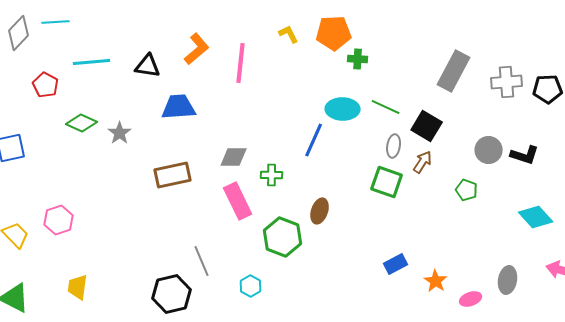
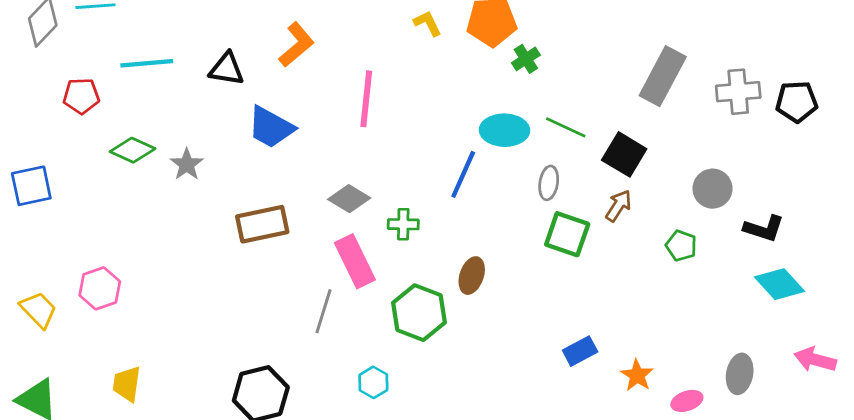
green cross: (358, 59) -> (526, 59), turned -36
pink line: (241, 63) -> (366, 99), moved
red pentagon: (46, 85) -> (81, 96), turned -30
blue trapezoid: (179, 107) -> (271, 127), turned -147
gray ellipse: (394, 146) -> (549, 183), moved
black L-shape: (525, 155) -> (764, 229), moved
gray diamond: (234, 157) -> (349, 199), turned 32
gray line: (202, 261) -> (323, 311), moved, turned 40

